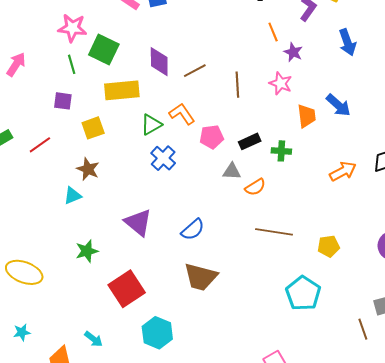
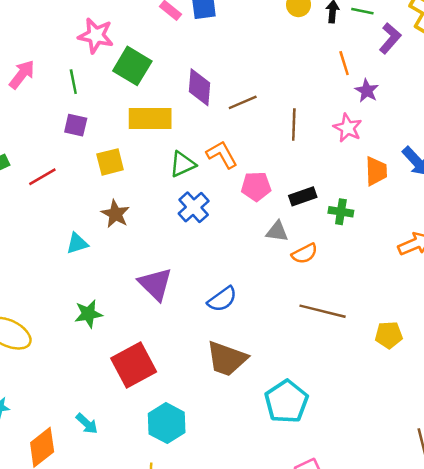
green line: (72, 64) -> (73, 82), moved
brown star: (88, 169) -> (115, 214), moved
cyan pentagon: (303, 293) -> (286, 402), moved

